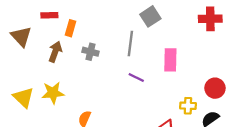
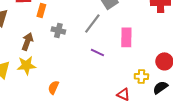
gray line: (130, 43) -> (92, 23), turned 30
brown arrow: (55, 52) -> (27, 41), moved

